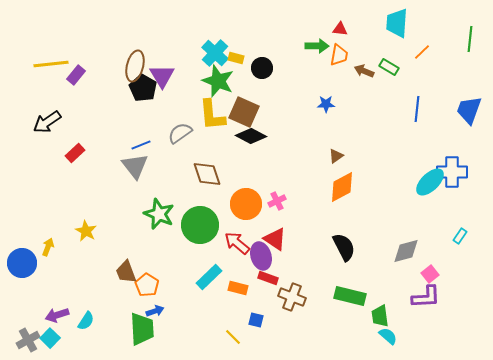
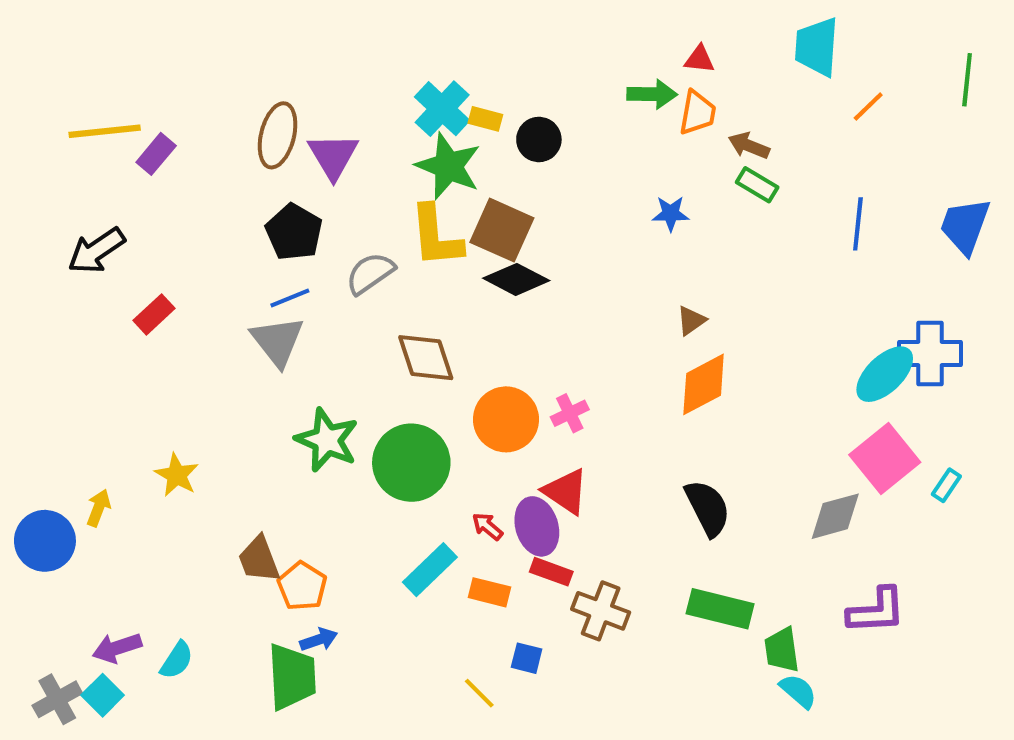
green rectangle: (389, 67) -> (757, 185), moved
black pentagon: (143, 88) -> (294, 232), moved
red arrow: (237, 243) -> (487, 526), moved, size x0.6
pink square: (430, 274) -> (885, 459), moved, size x1.8

